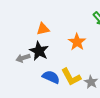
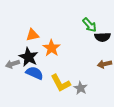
orange star: (77, 42) -> (52, 48), moved
blue semicircle: (51, 77) -> (35, 73), moved

